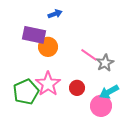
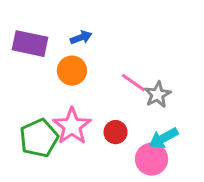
blue arrow: (55, 14) -> (81, 38), moved
purple rectangle: (34, 35) -> (30, 44), moved

